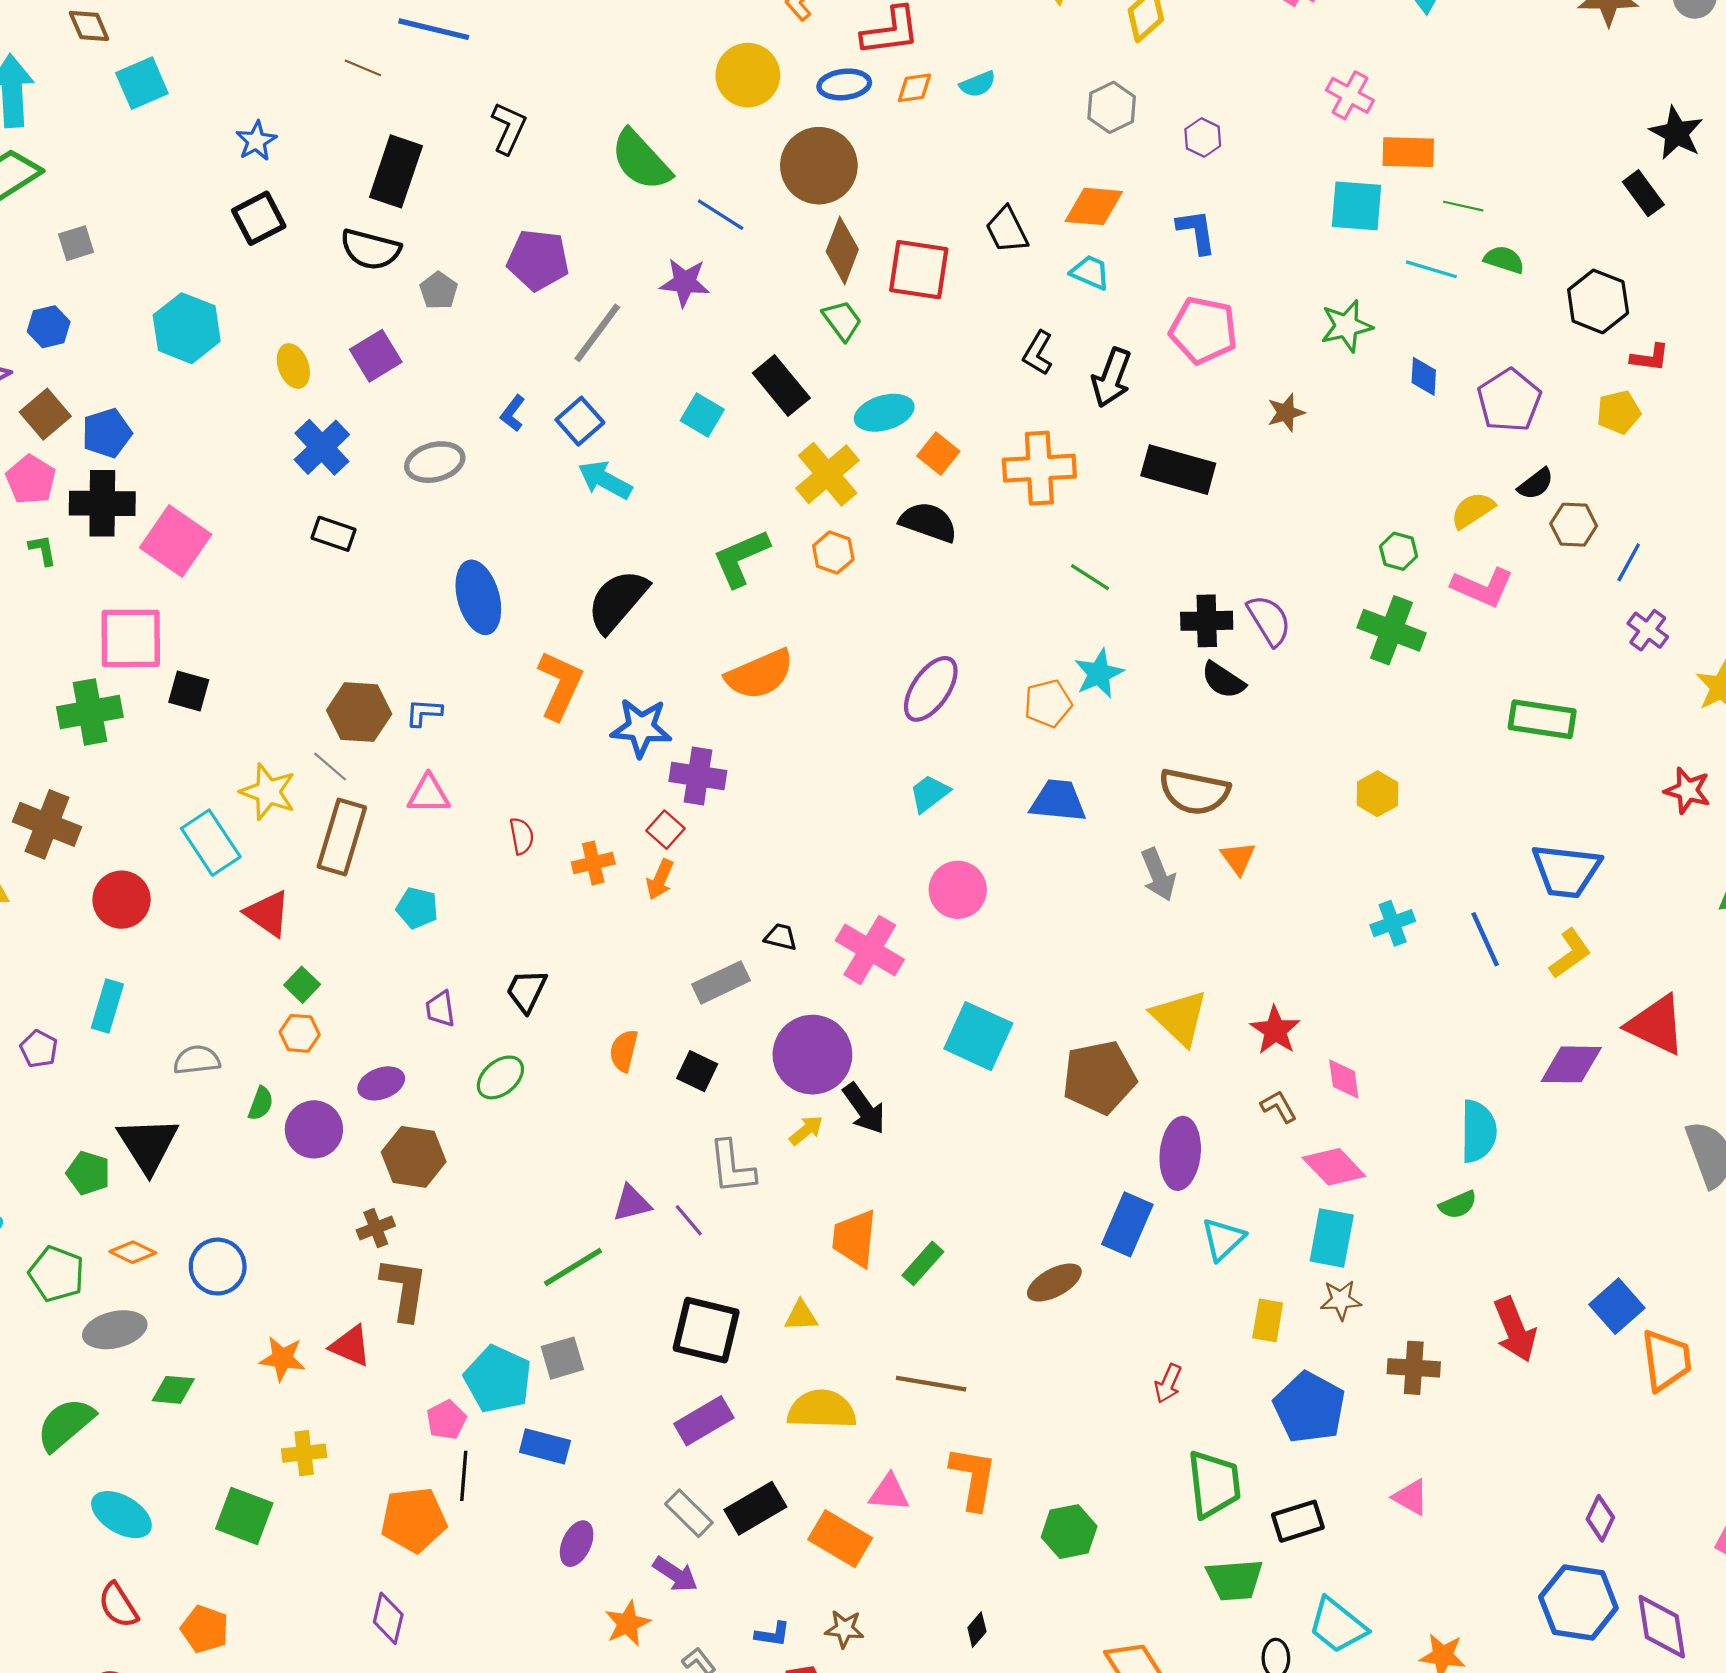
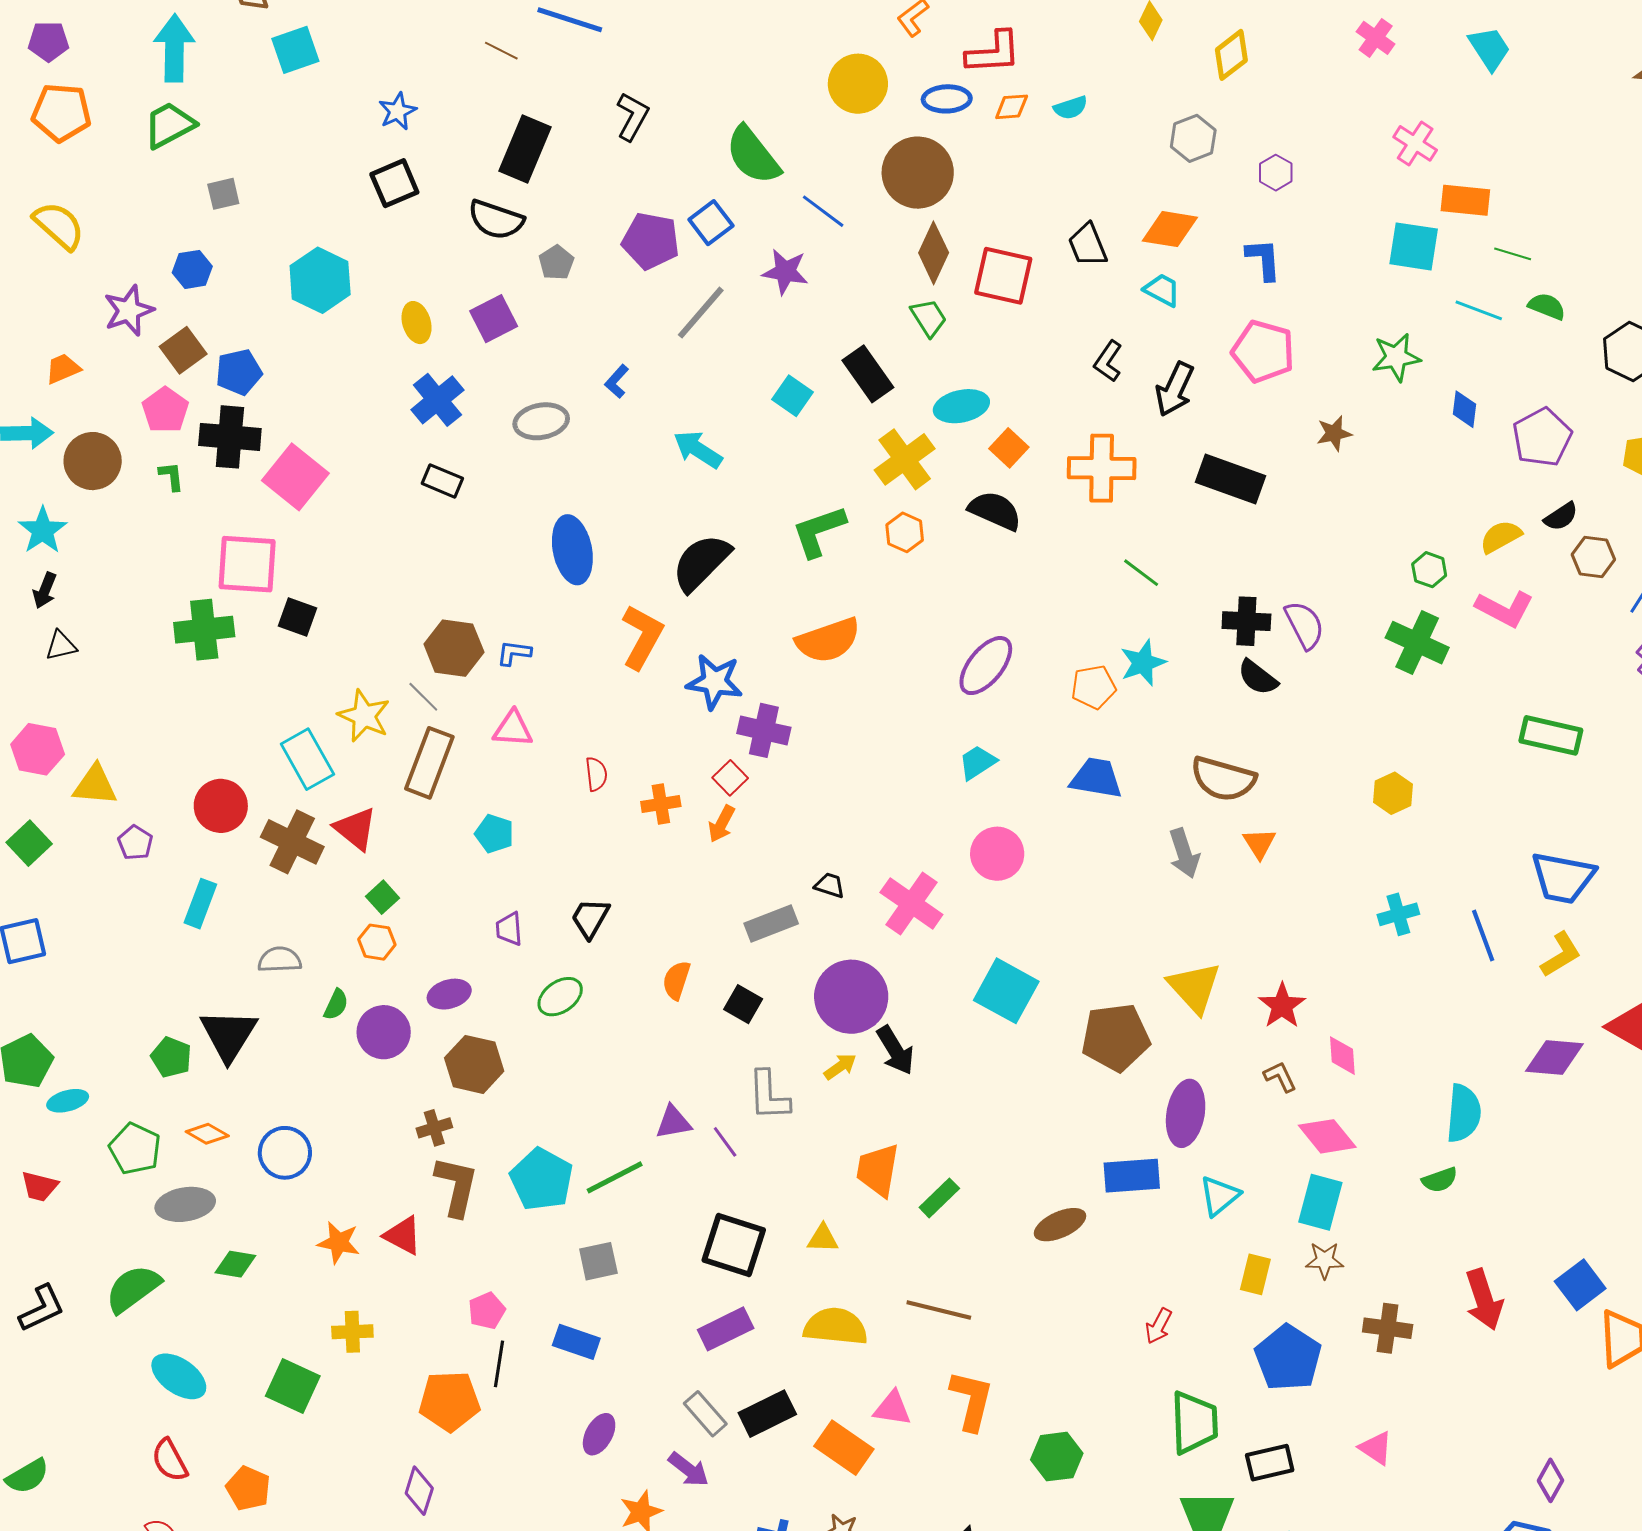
blue square: (580, 421) -> (711, 223), moved
brown cross: (47, 824) -> (292, 842), moved
purple pentagon: (39, 1049) -> (135, 843), moved
blue rectangle: (1127, 1224) -> (1132, 1176), turned 58
cyan pentagon: (498, 1379) -> (542, 1179), moved

